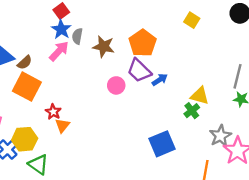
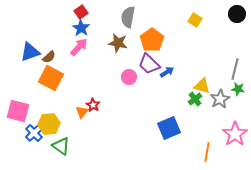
gray semicircle: (77, 36) -> (128, 17), moved, size x1.5
red star: (53, 112) -> (93, 105), moved
gray star: (220, 136) -> (220, 99), moved

